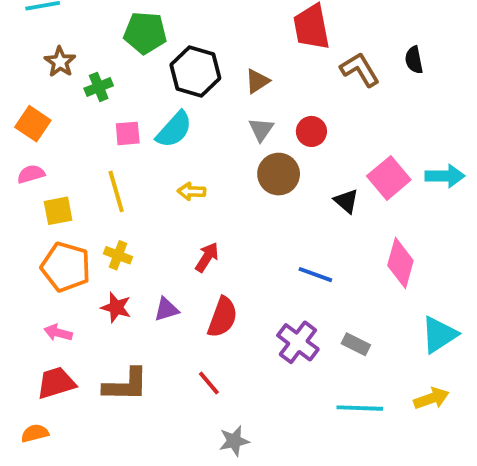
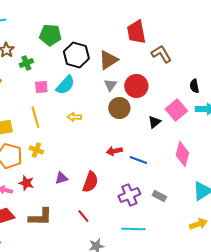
black semicircle: (414, 60) -> (194, 86), moved
brown triangle: (257, 81) -> (108, 60), size x1.5
red circle: (311, 131) -> (136, 86), size x1.5
black triangle: (346, 201) -> (154, 122), turned 40
red arrow: (207, 257) -> (114, 151), moved, turned -133
red star: (116, 307) -> (26, 183), moved
purple cross: (298, 342) -> (129, 195), turned 30
cyan line: (360, 408) -> (133, 229), moved

